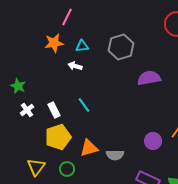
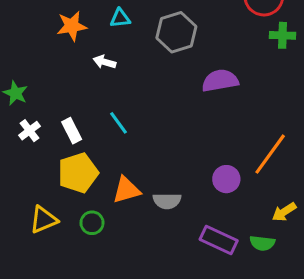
cyan triangle: (82, 46) -> (120, 18), moved
yellow triangle: (36, 167) -> (44, 220), turned 30

